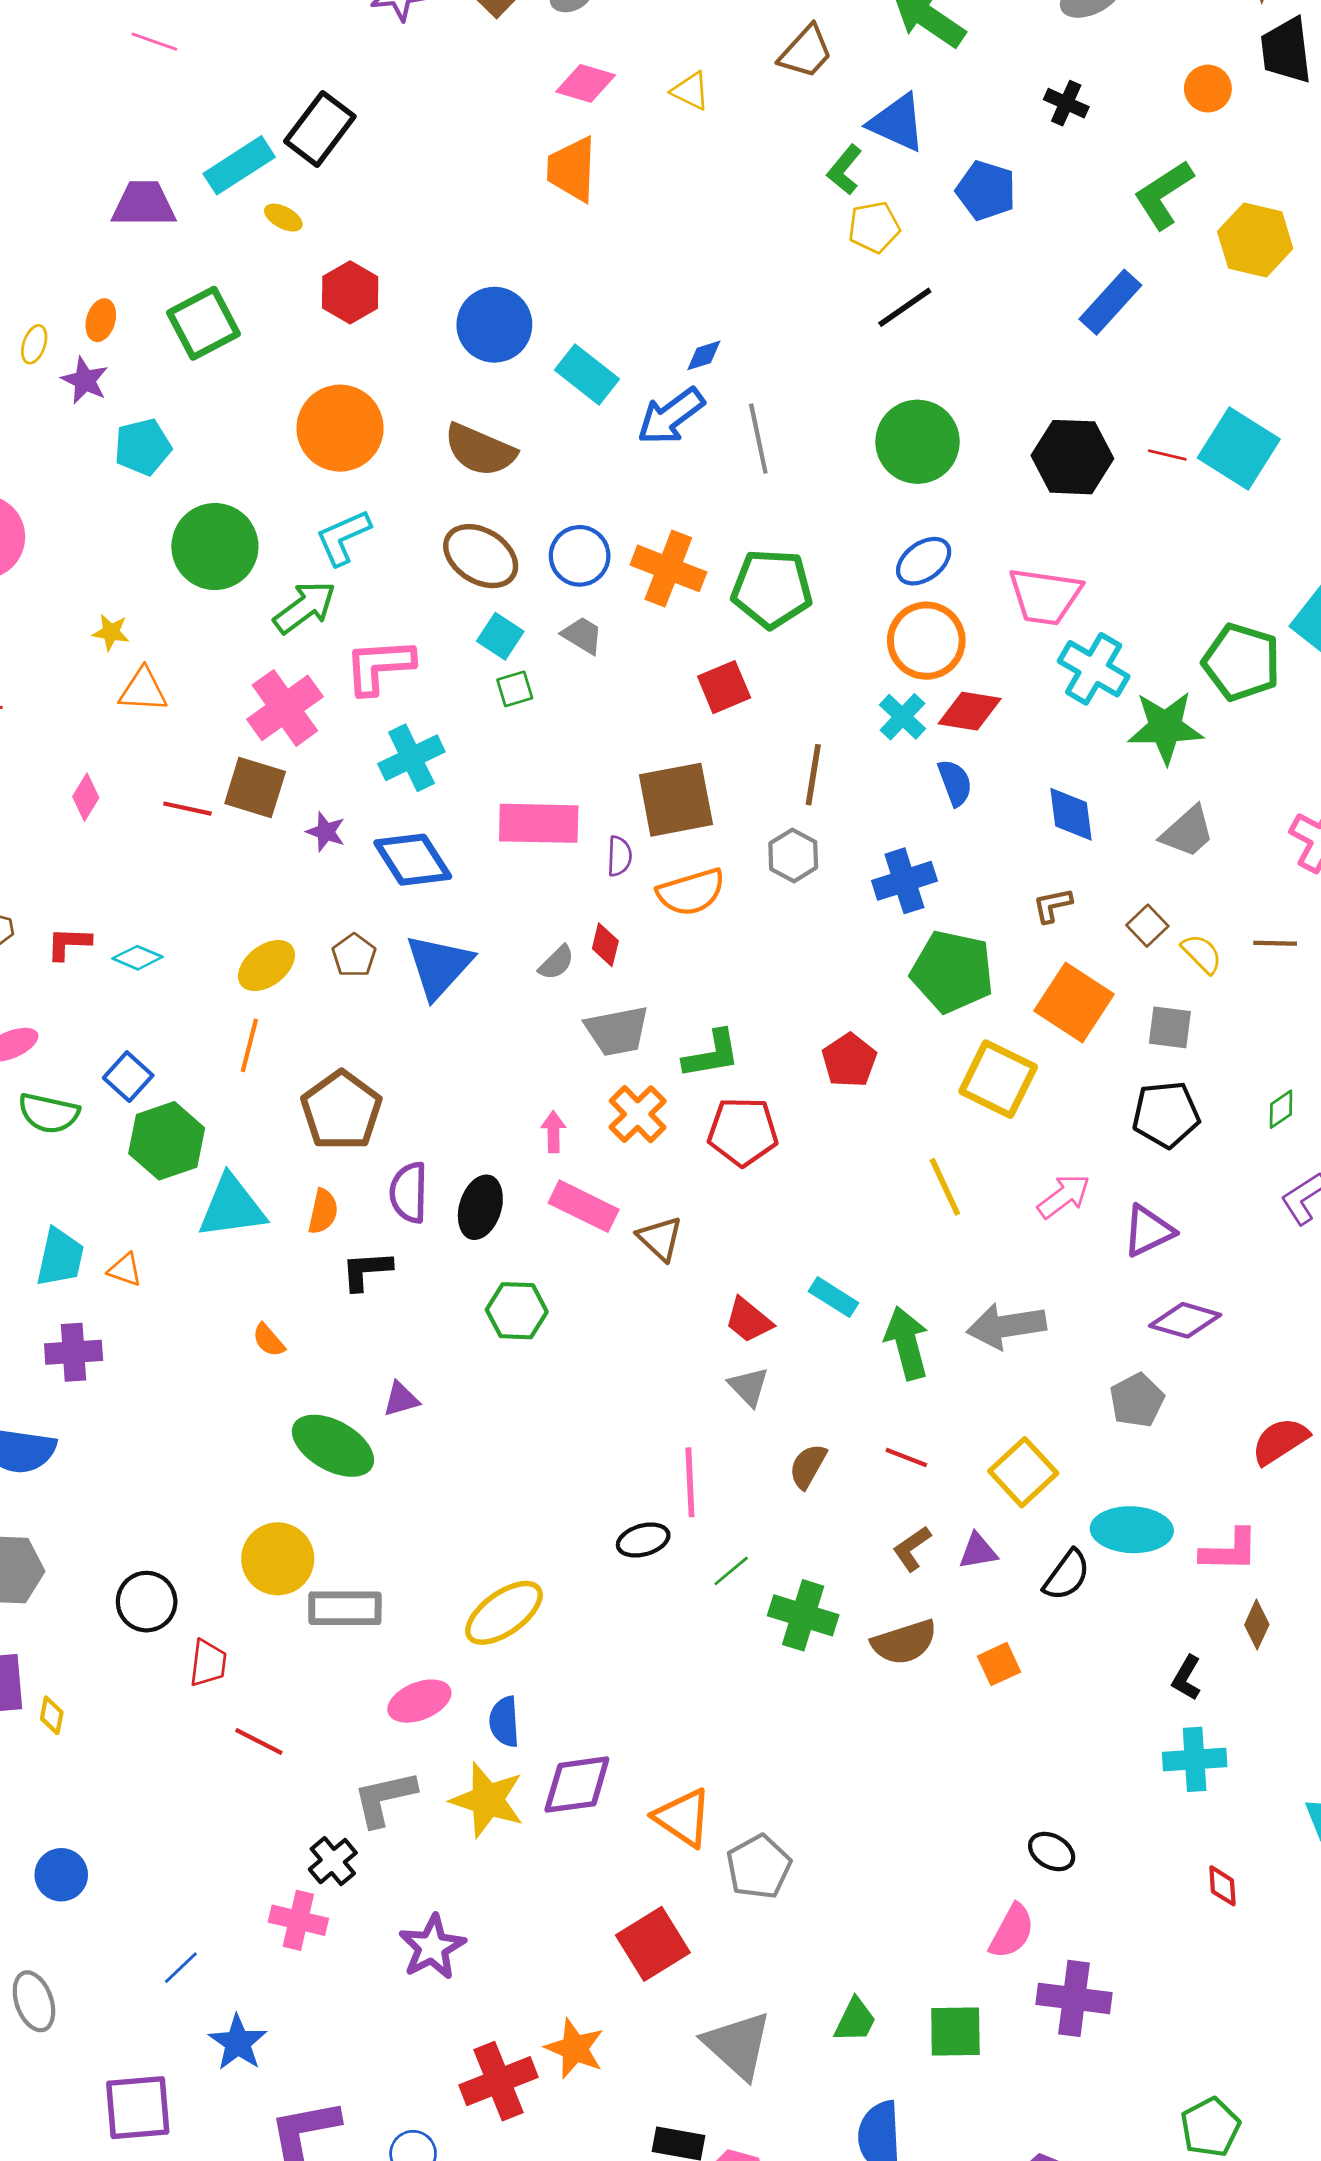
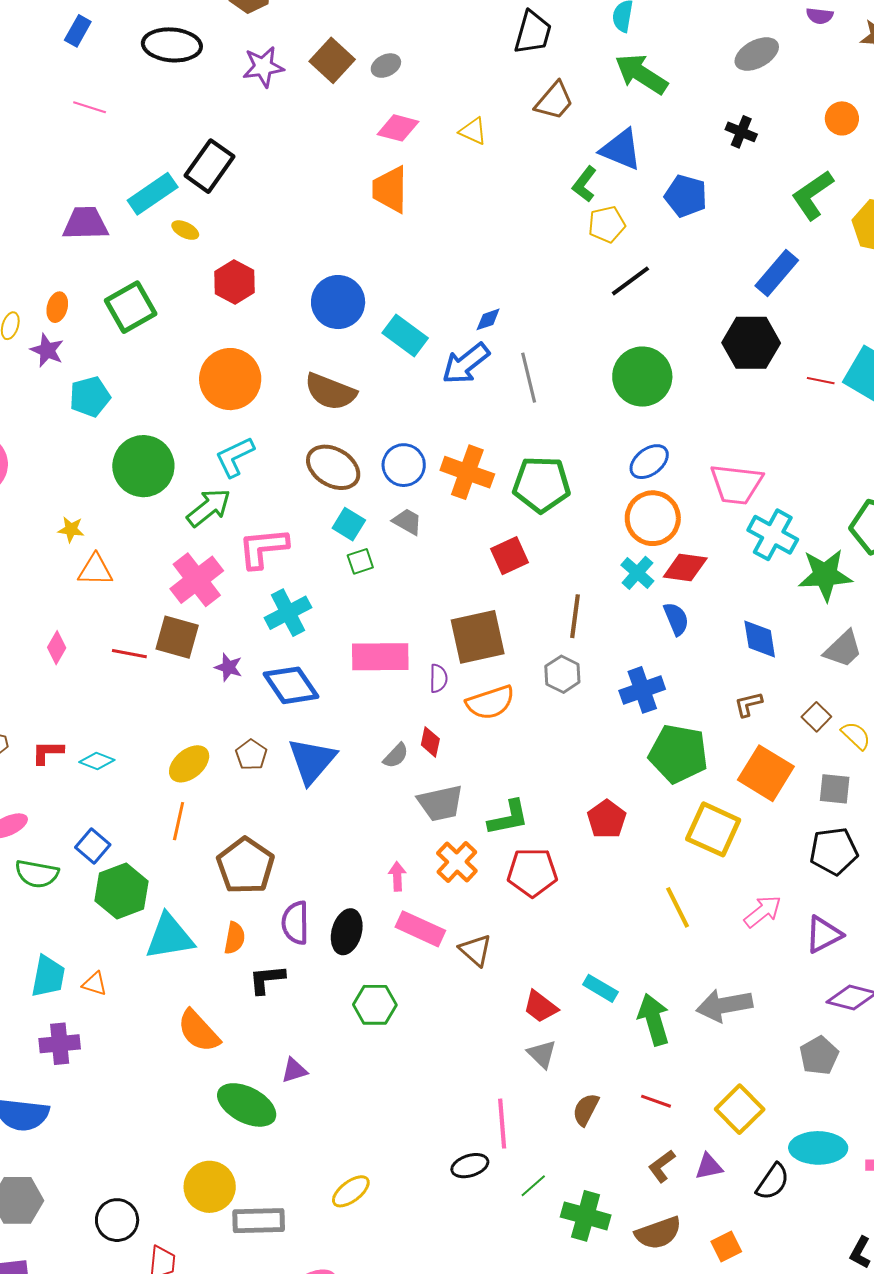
black hexagon: (1072, 457) -> (751, 343), moved
orange semicircle: (269, 1340) -> (199, 1031), size x1.8
yellow ellipse: (504, 1613) -> (351, 1191), moved, size x0.7

